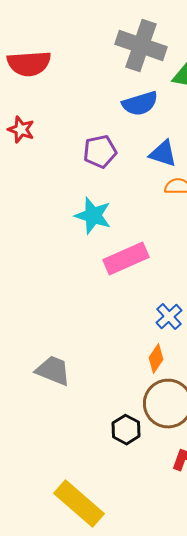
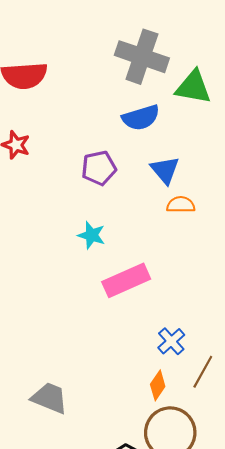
blue triangle: (163, 154) -> (165, 170), turned 32
cyan star: (93, 216) -> (91, 235), size x0.7

